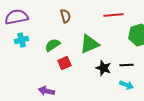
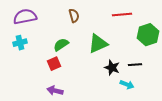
cyan cross: (21, 40) -> (20, 43), moved
red square: (64, 63) -> (54, 64), moved
cyan arrow: (126, 85) -> (127, 85), moved

